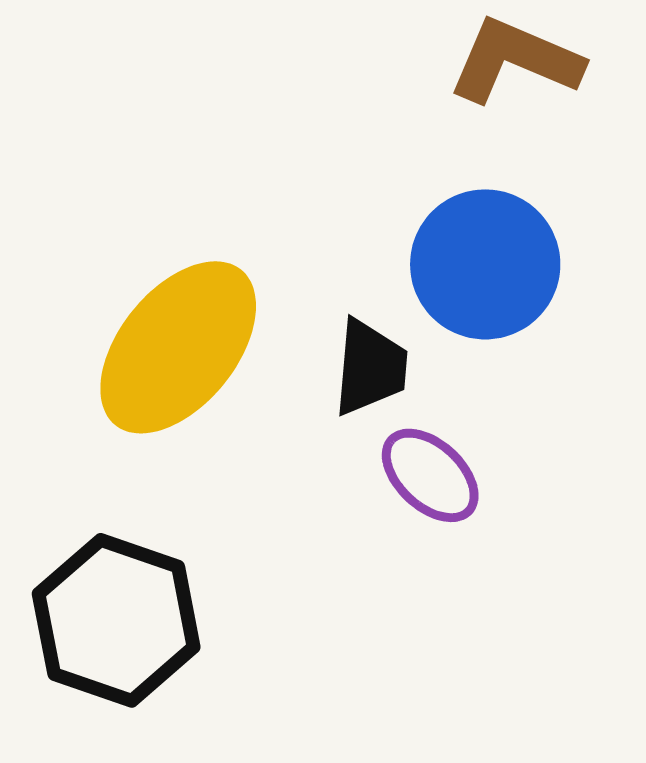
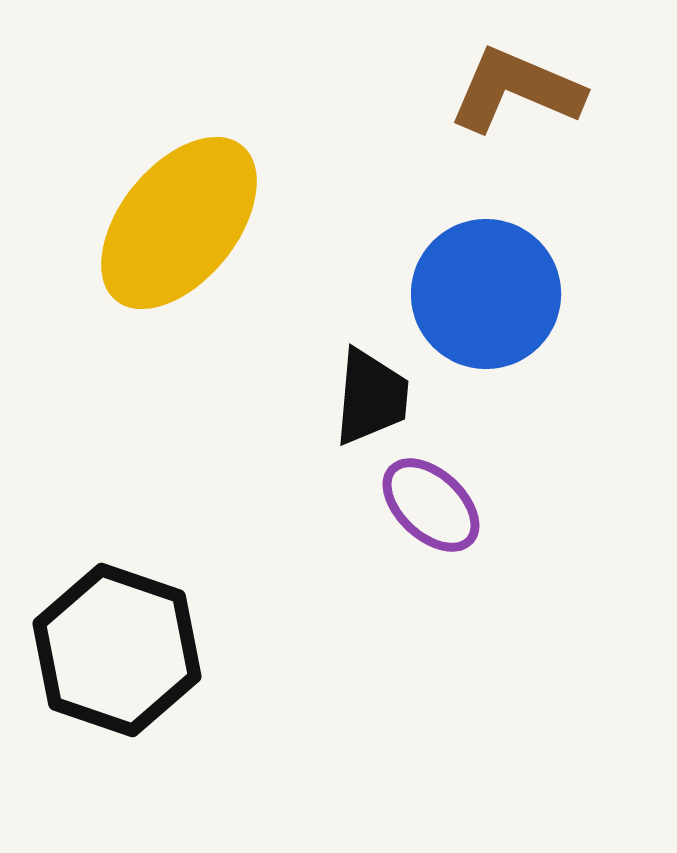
yellow ellipse: (178, 347) -> (179, 223), moved

